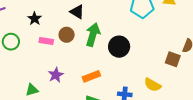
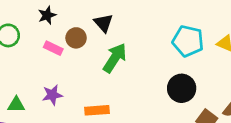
brown circle: (67, 35) -> (76, 38), moved
black circle: (119, 47) -> (182, 88), moved

